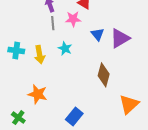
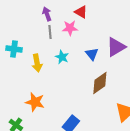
blue triangle: (98, 34) -> (92, 54), moved
cyan cross: (16, 50) -> (14, 49), moved
brown diamond: (104, 75) -> (100, 83), turned 40

